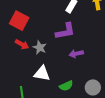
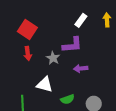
red arrow: (22, 44) -> (28, 53), turned 48
gray star: (40, 48) -> (53, 58), moved

